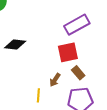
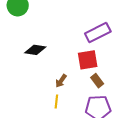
brown arrow: (55, 80) -> (61, 81), moved

